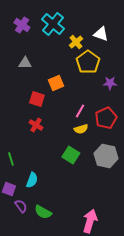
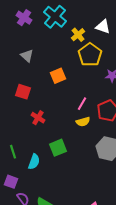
gray triangle: (25, 63) -> (27, 56), turned 40
red square: (37, 99) -> (23, 92), moved
green square: (71, 155) -> (58, 148), moved, turned 36
cyan semicircle: (32, 180) -> (34, 162), moved

